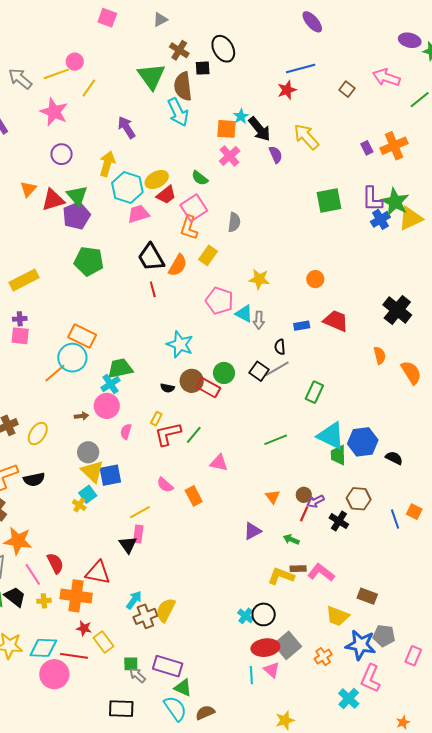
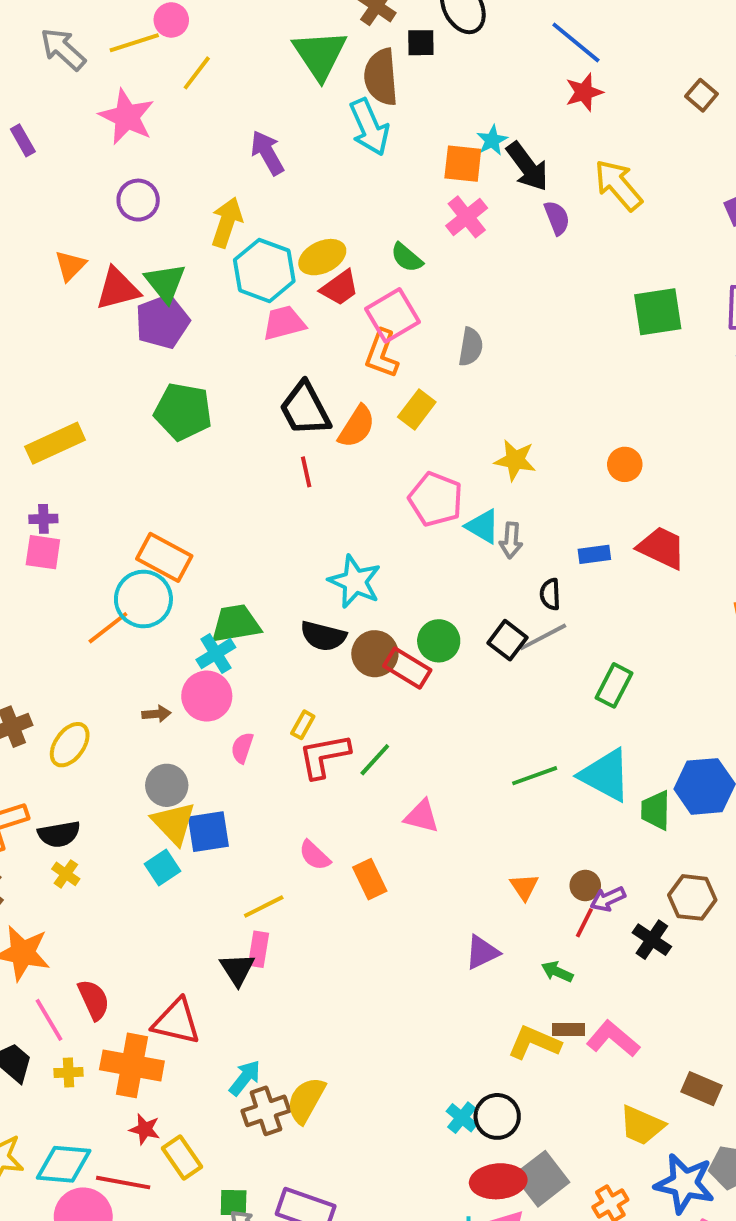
blue line: (301, 68) -> (576, 43), moved, turned 52
black semicircle: (167, 388) -> (323, 636), moved, size x1.6
cyan triangle: (331, 436) -> (605, 775), moved
yellow cross: (79, 505) -> (66, 874), moved

